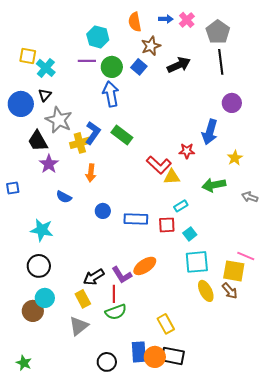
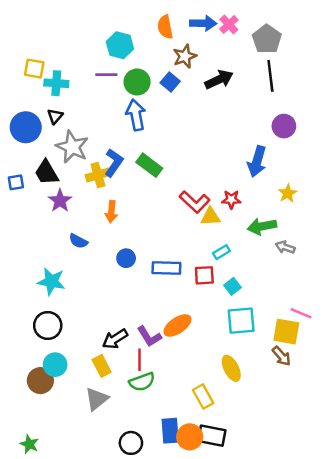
blue arrow: (166, 19) -> (203, 23), size x1.5
cyan cross: (46, 68) -> (56, 83), turned -36
red star: (187, 151) -> (231, 199), moved
blue square: (13, 188) -> (16, 182), moved
gray arrow: (250, 197) -> (285, 247), moved
yellow ellipse: (206, 291) -> (231, 368), moved

